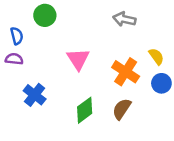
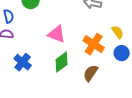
pink triangle: (78, 59) -> (57, 34), turned -36
green diamond: (85, 110) -> (62, 62), moved

